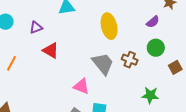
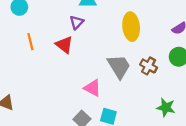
purple triangle: (36, 27) -> (77, 22), moved, turned -32
orange line: (12, 63) -> (30, 42), moved, turned -49

